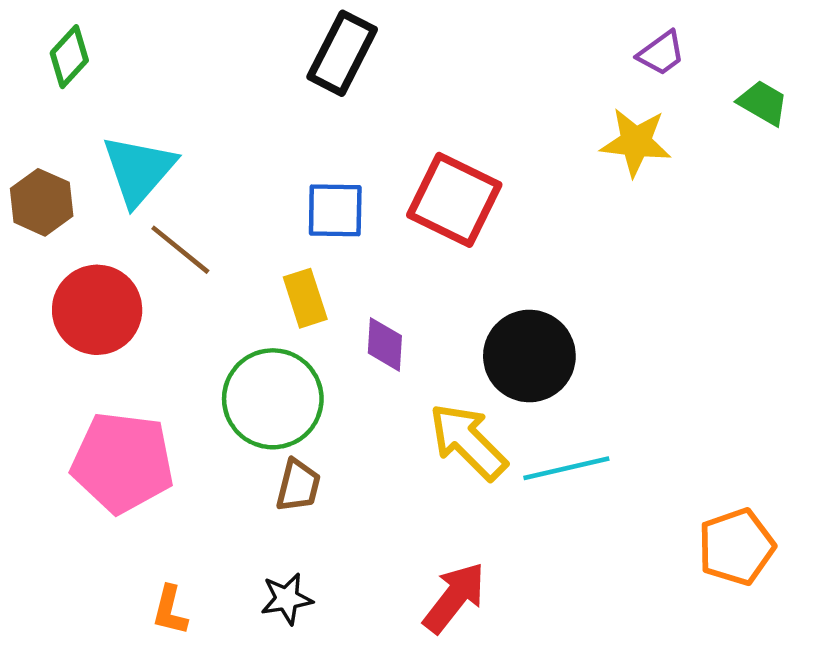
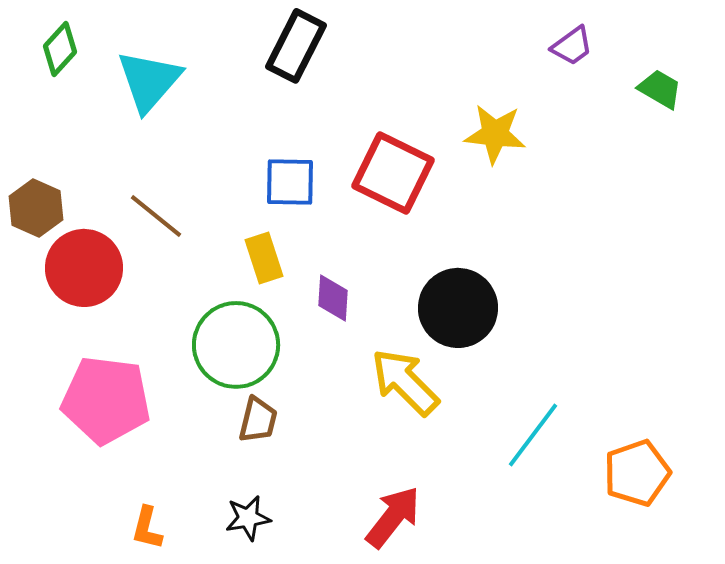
yellow star: (636, 142) -> (495, 134), moved
cyan triangle: (139, 170) -> (149, 81), moved
brown hexagon: (42, 202) -> (36, 208), moved
cyan line: (566, 468) -> (533, 435), moved, turned -40

